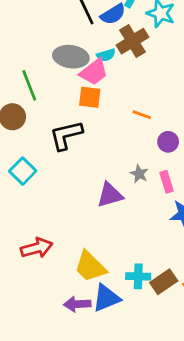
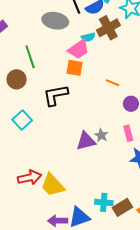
gray ellipse: (71, 57) -> (55, 21), moved
gray star: (139, 174) -> (101, 135), moved
yellow trapezoid: (90, 266) -> (53, 185), moved

